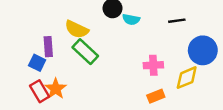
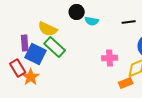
blue square: (37, 63) -> (36, 54), moved, size x1.5
red rectangle: (40, 91) -> (18, 68), moved
orange rectangle: (156, 96) -> (126, 83), moved

